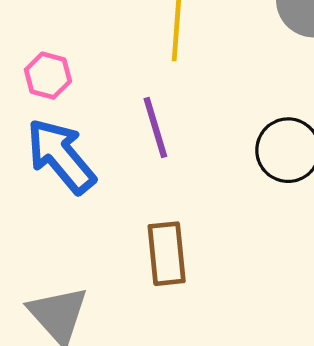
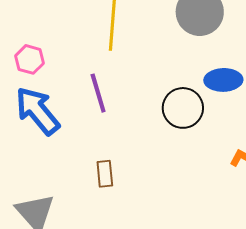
brown rectangle: (167, 254) -> (105, 174), size x0.7

